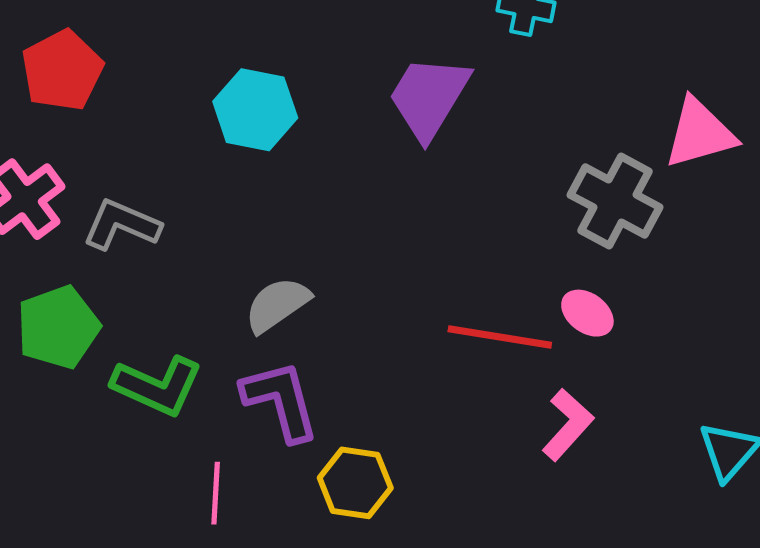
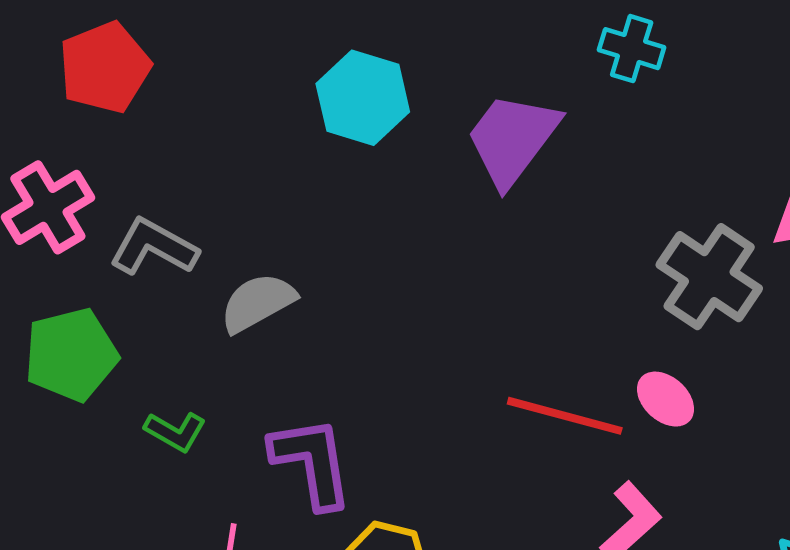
cyan hexagon: (255, 110) -> (363, 98), moved
gray semicircle: (277, 305) -> (258, 303), moved
green L-shape: (157, 386) -> (175, 432), size x0.6

